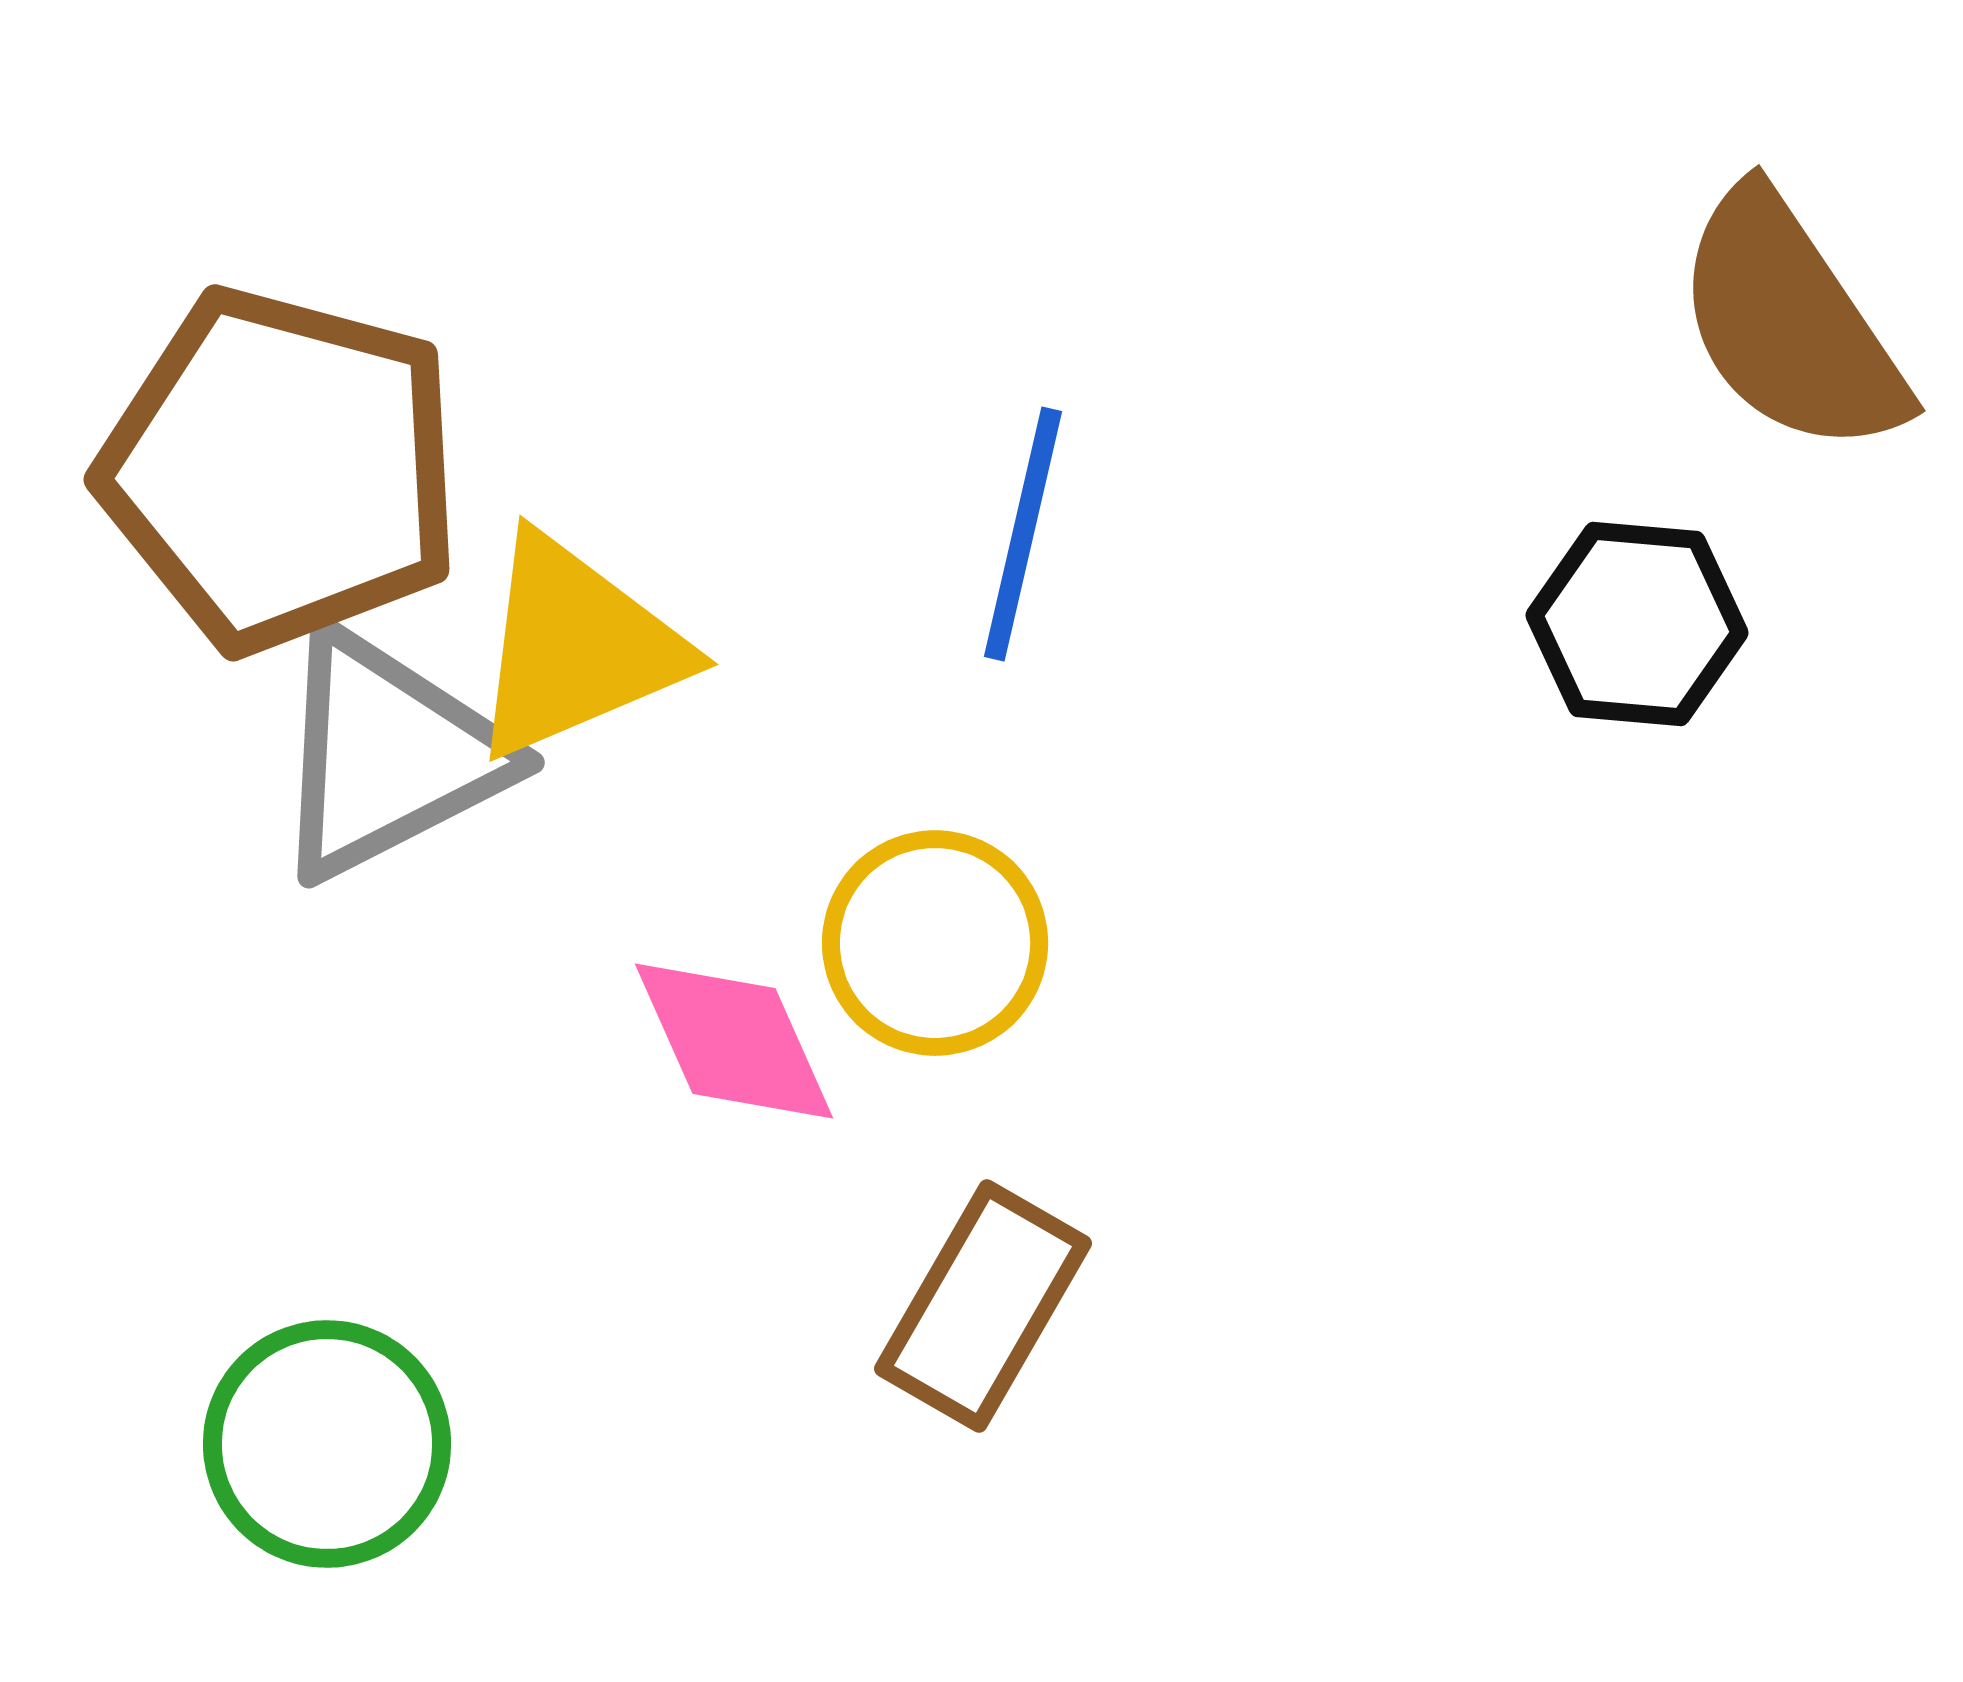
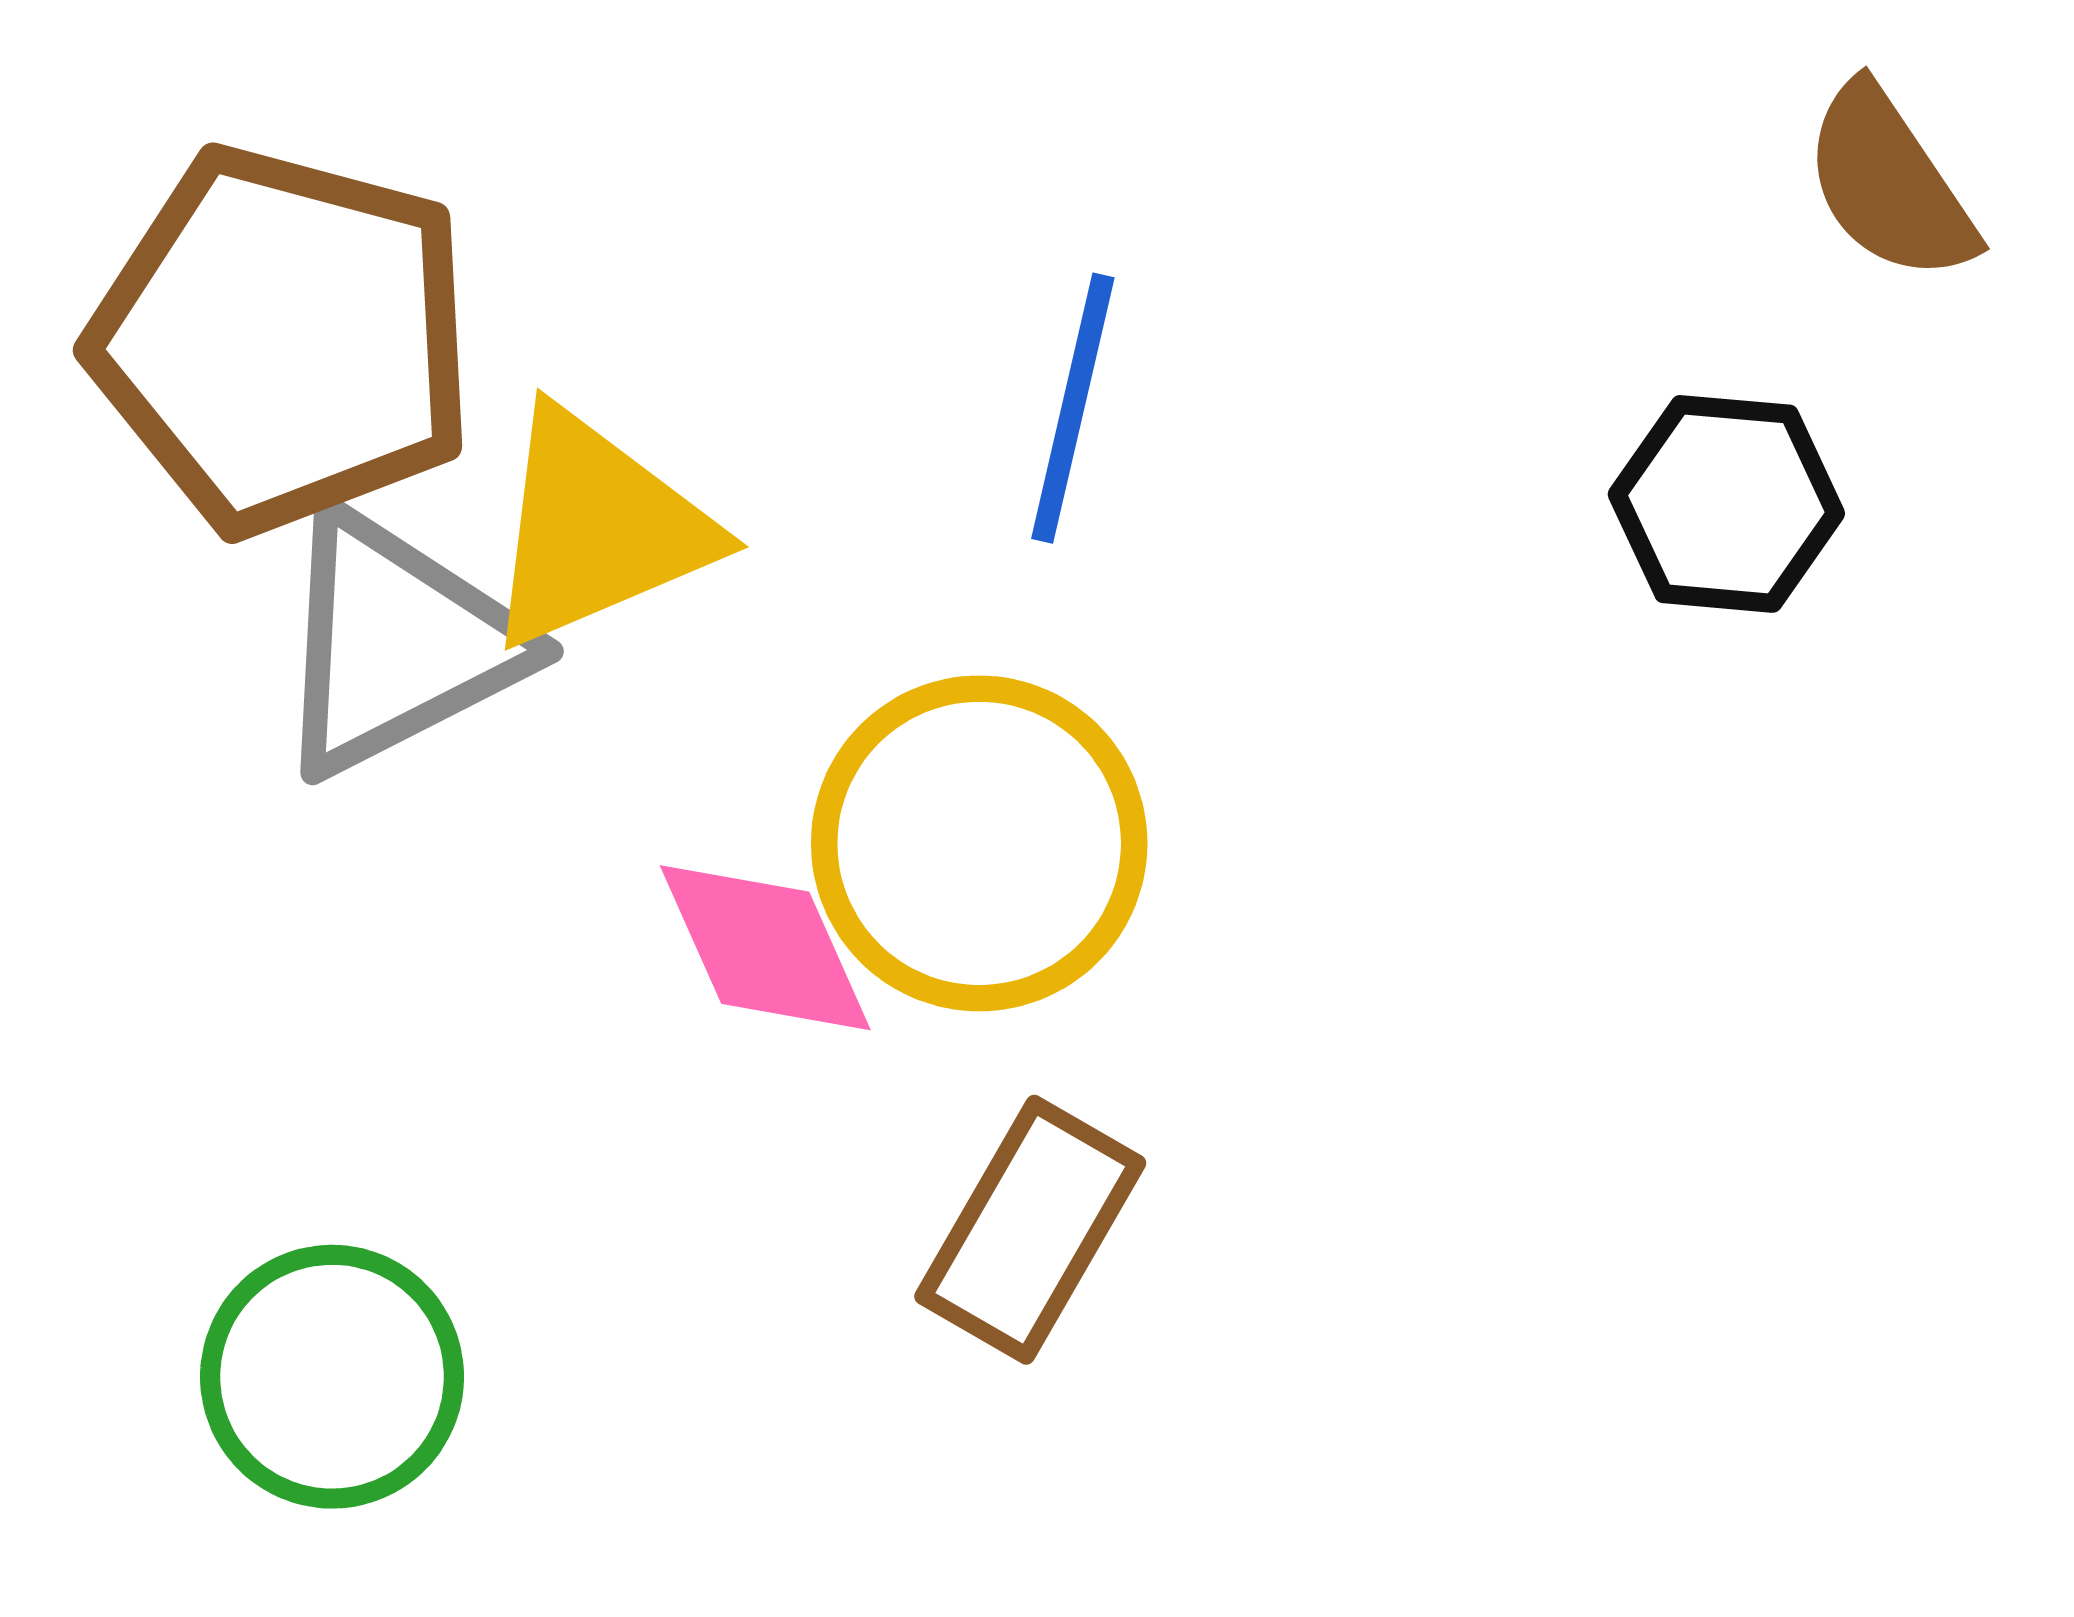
brown semicircle: (1790, 323) -> (1889, 184), size x0.7
yellow circle: (935, 943) -> (979, 843), size x1.4

